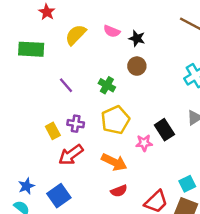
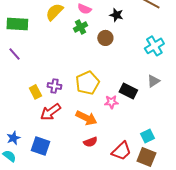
black star: (137, 38) -> (116, 15), moved
purple line: (66, 85) -> (14, 54), moved
green cross: (107, 85) -> (80, 27), moved, turned 32
black rectangle: (164, 130) -> (128, 91), turned -30
blue square: (59, 196) -> (40, 146), turned -36

